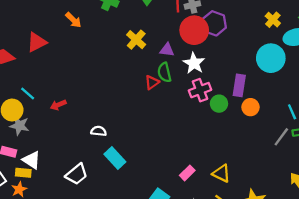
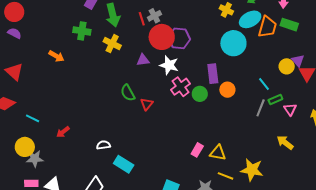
purple hexagon: (214, 23) -> (179, 38), moved
yellow cross: (136, 40) -> (112, 44), moved
red triangle: (37, 42) -> (14, 72), moved, turned -36
green semicircle: (164, 72) -> (128, 93), moved
red triangle: (152, 82) -> (147, 104), moved
cyan line: (28, 94) -> (33, 118), moved
pink rectangle: (187, 173) -> (197, 150), moved

